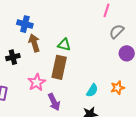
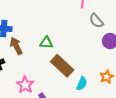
gray semicircle: (117, 31) -> (96, 21), turned -77
brown rectangle: (59, 67) -> (62, 66), moved, turned -50

